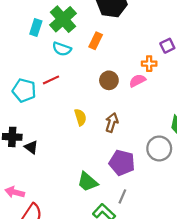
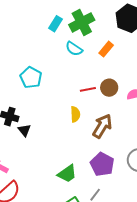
red line: (51, 80) -> (88, 89), moved
brown arrow: (112, 123) -> (102, 126), size x1.4
green trapezoid: (88, 182) -> (67, 174), turned -90

